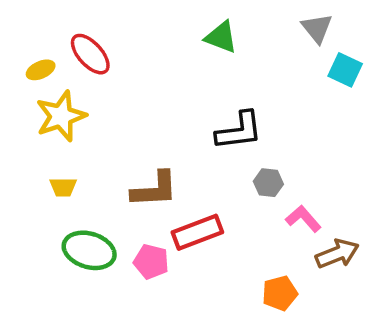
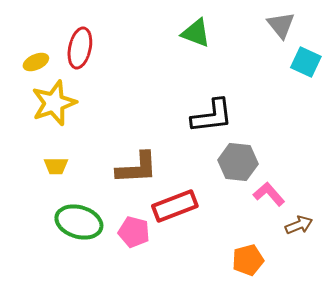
red ellipse: (90, 54) -> (80, 48), turned 54
gray hexagon: (268, 183) -> (238, 162), size x1.5
brown arrow: (337, 254) -> (299, 225), size x0.7

